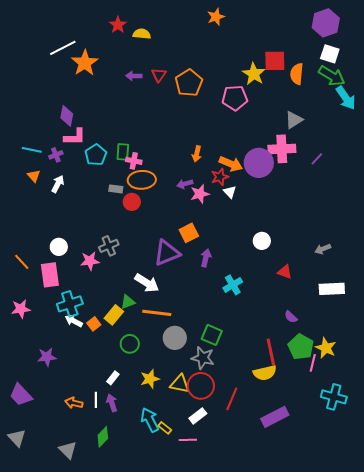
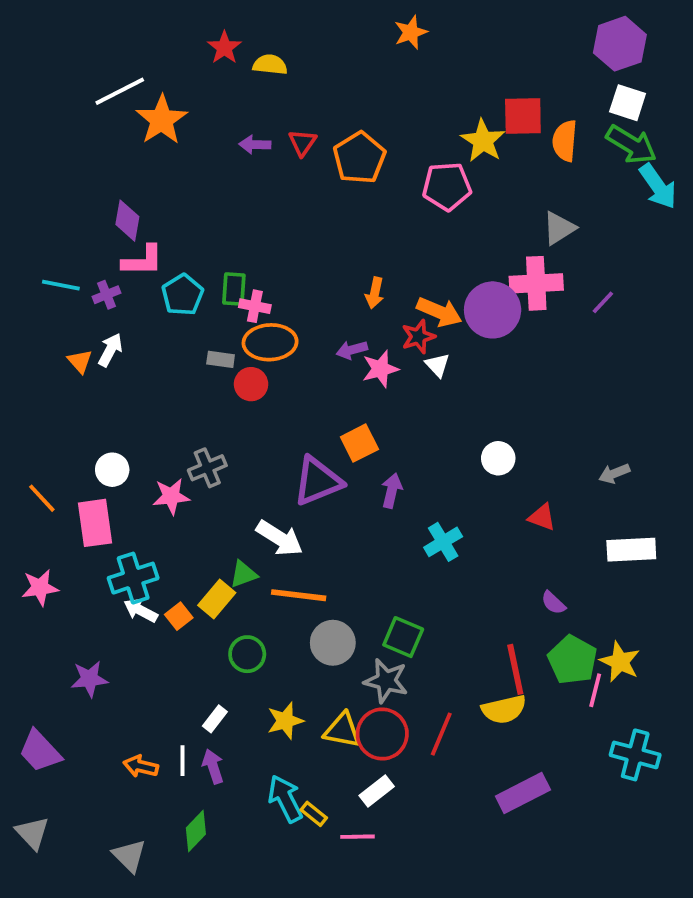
orange triangle: (34, 176) -> (80, 361), moved
red line: (232, 399) -> (441, 734), moved

